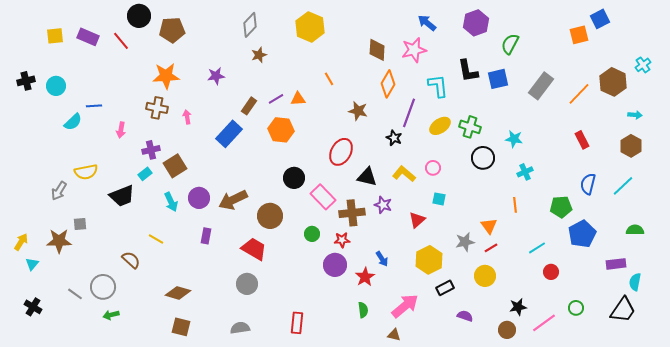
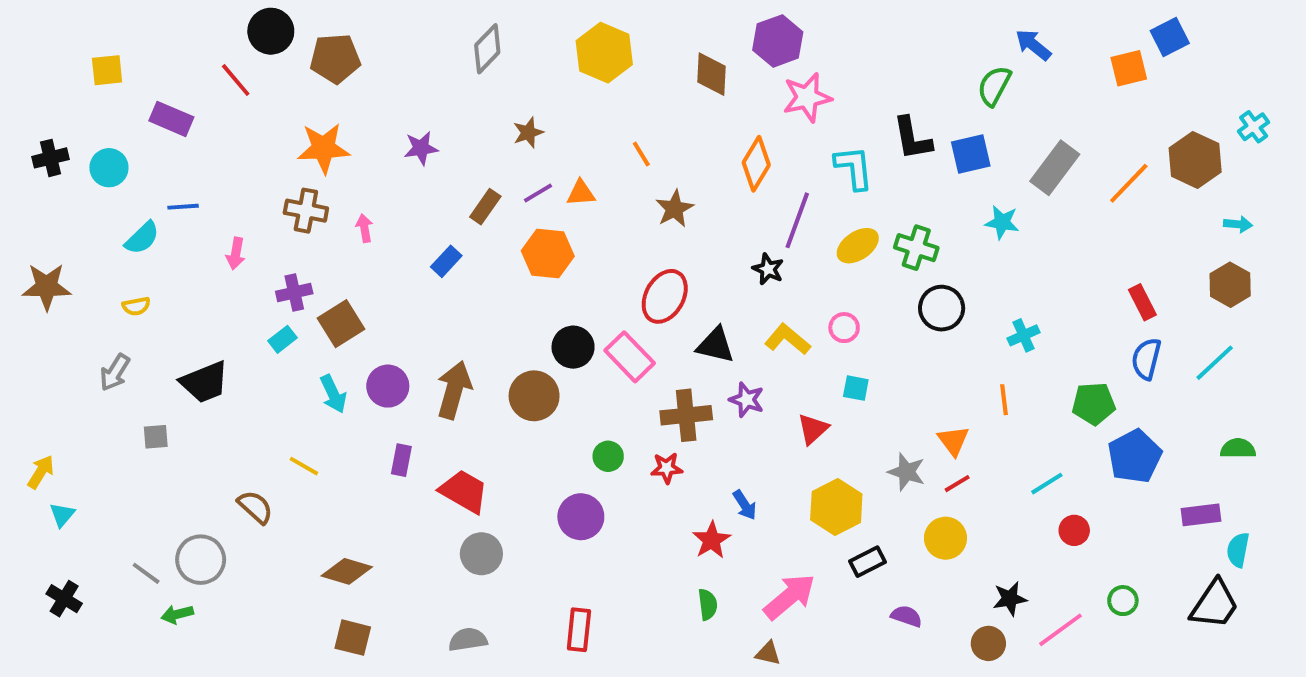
blue arrow: (427, 23) -> (1033, 45), moved
purple hexagon: (476, 23) -> (778, 41), moved
purple rectangle: (88, 37) -> (171, 119), moved
brown diamond: (377, 50) -> (711, 74), moved
brown star: (259, 55) -> (528, 133), moved
brown star: (358, 111) -> (674, 209), moved, turned 30
blue rectangle: (229, 134) -> (446, 261), size x0.6
cyan star: (514, 139) -> (1002, 222), moved
red rectangle: (582, 140) -> (1142, 302), moved
yellow semicircle: (86, 172) -> (136, 306), moved, size x0.6
black trapezoid: (122, 196) -> (205, 382), moved
pink rectangle: (323, 197) -> (630, 357), moved
brown arrow: (233, 200) -> (454, 390), turned 132
brown circle: (270, 216) -> (534, 396), moved
brown star: (59, 241) -> (47, 287), moved
gray star: (465, 242) -> (906, 472), turned 30
red trapezoid: (254, 249) -> (464, 491), moved
purple circle: (335, 265) -> (581, 517), moved
green arrow: (111, 315) -> (177, 614), moved

